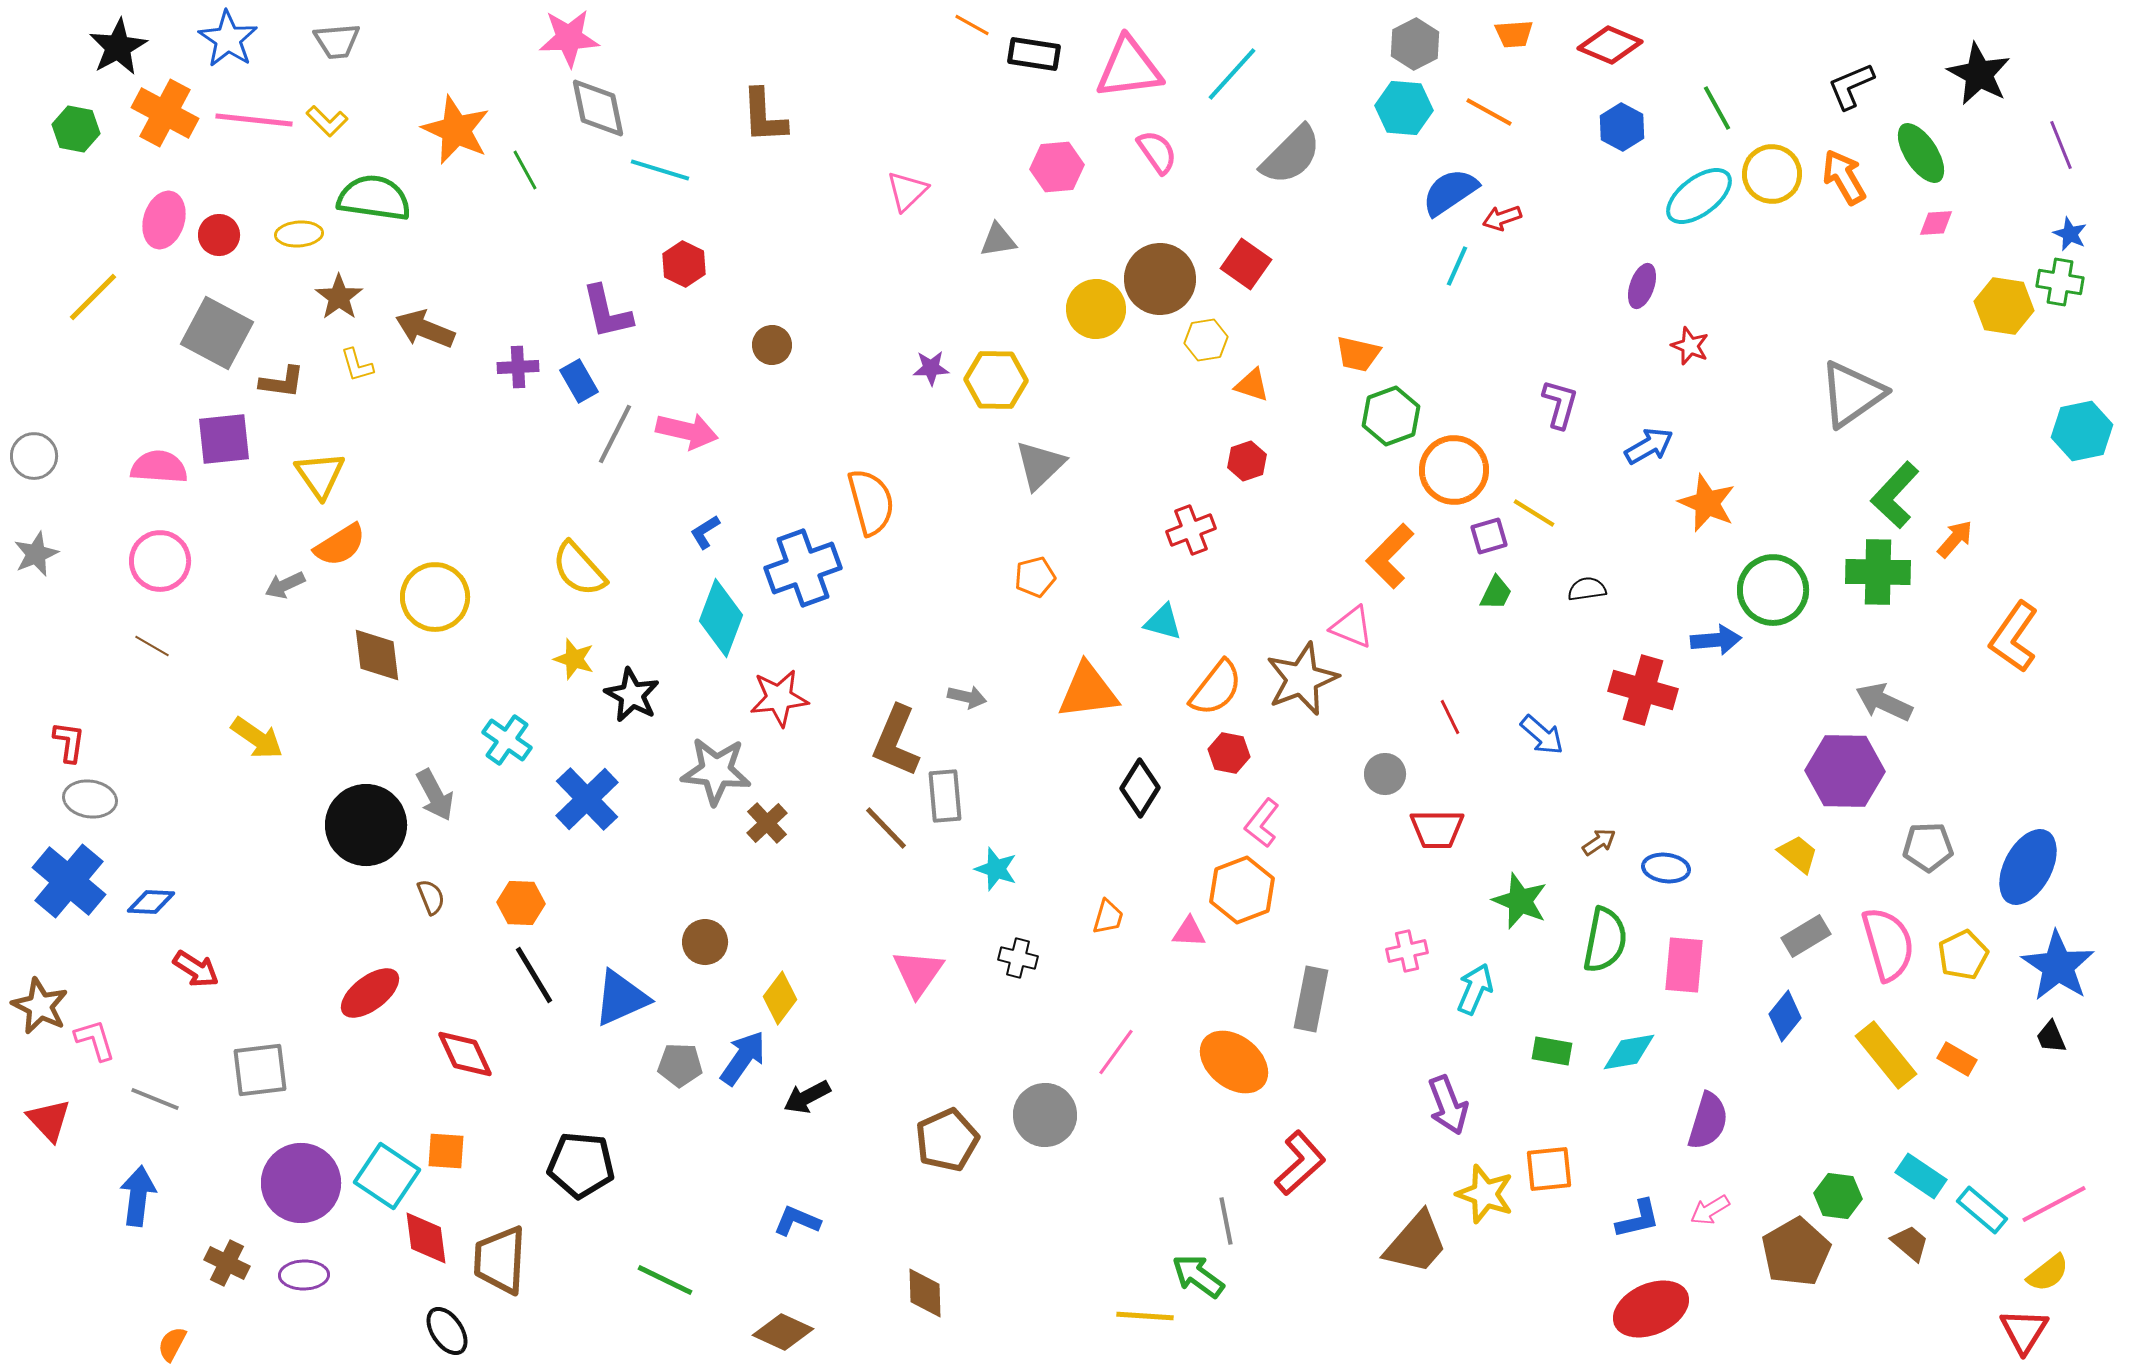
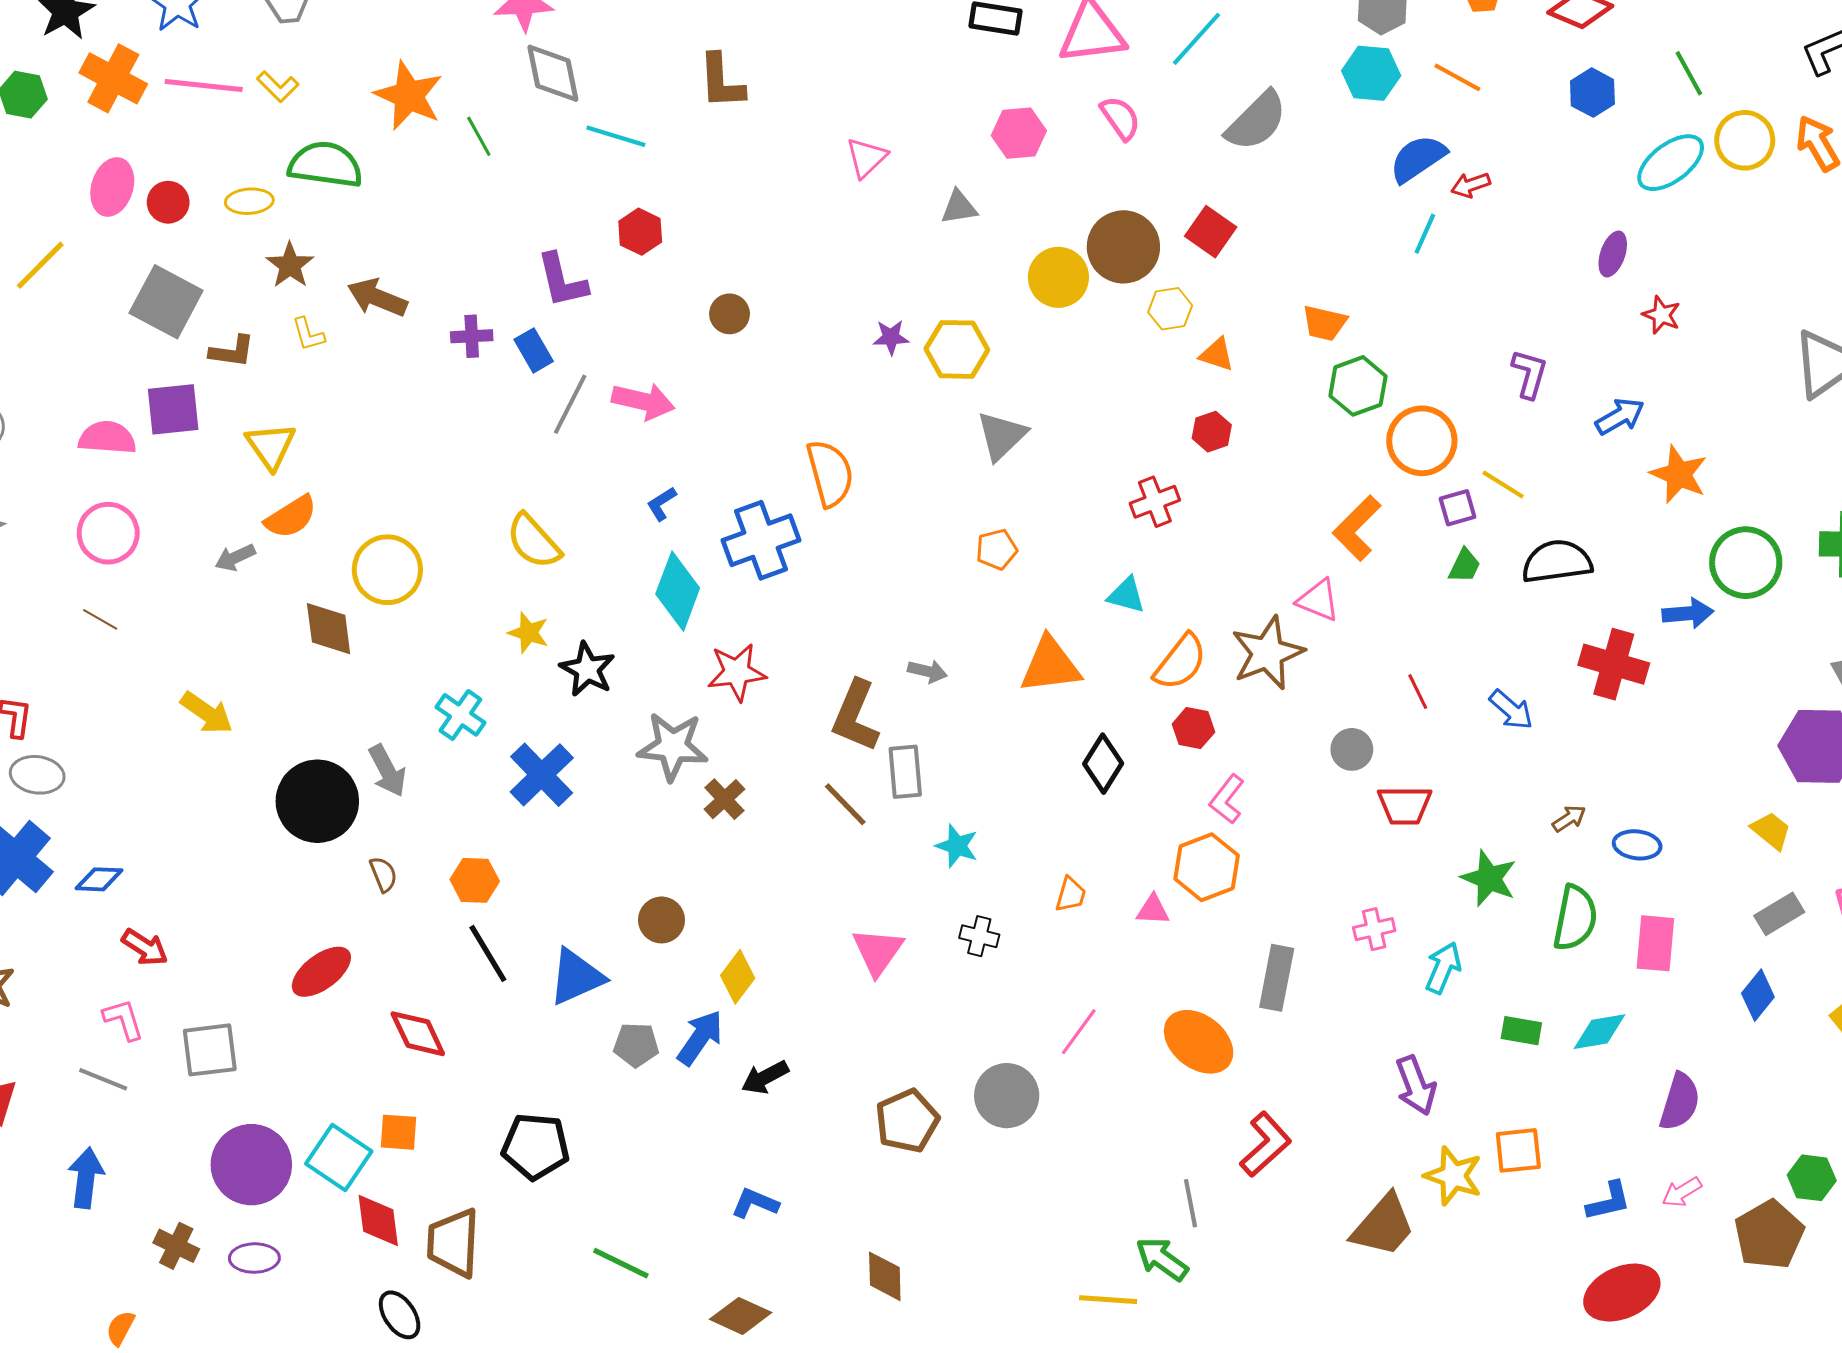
black semicircle: (1587, 589) -> (1557, 562), size x1.8
pink L-shape: (95, 1040) -> (123, 1019), moved

